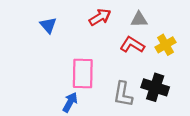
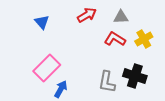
pink rectangle: (83, 74) -> (47, 68), moved, turned 44

